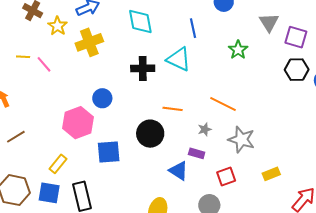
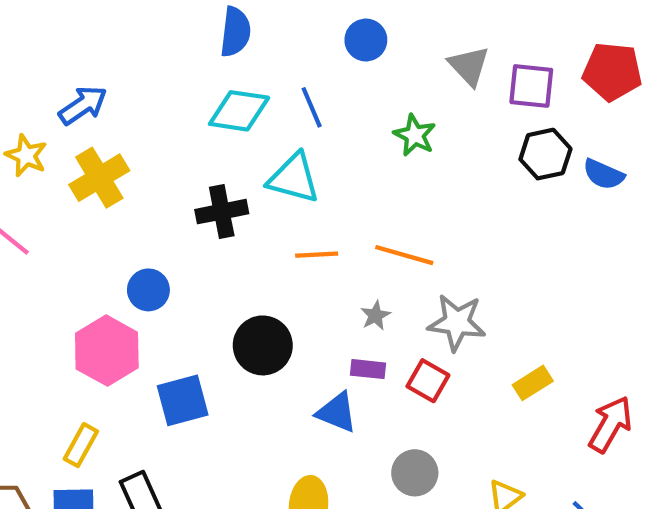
cyan diamond: (140, 21) -> (239, 111), moved, turned -60
orange line: (173, 109) -> (317, 255), moved
red square: (226, 177) -> (428, 381), moved, turned -30

